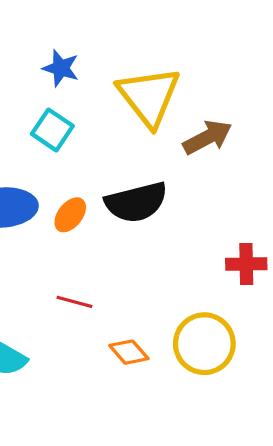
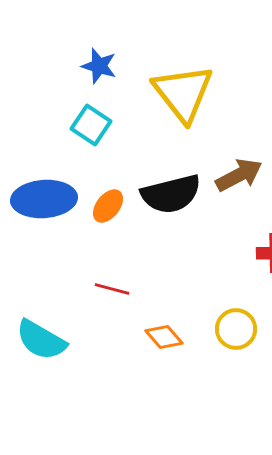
brown arrow: (207, 137) -> (239, 175), moved
yellow circle: (204, 344) -> (236, 329), size x0.7

